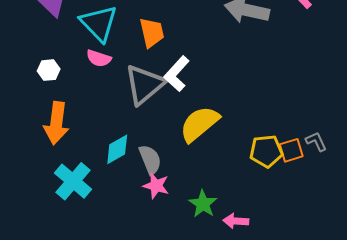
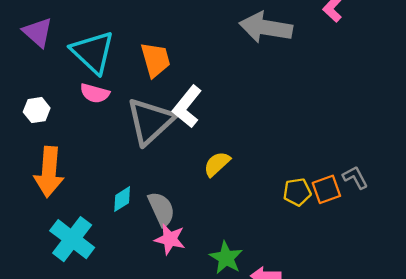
yellow semicircle: (199, 124) -> (217, 164), size x0.6
cyan diamond: (117, 149) -> (122, 199), size x0.7
yellow pentagon: (266, 151) -> (297, 192), size x0.7

